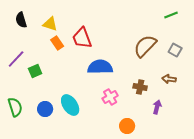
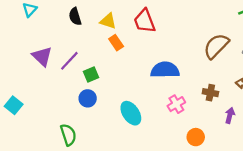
red trapezoid: (82, 38) -> (144, 21), moved
green semicircle: (15, 107) -> (68, 135), moved
blue circle: (45, 109) -> (88, 98), moved

